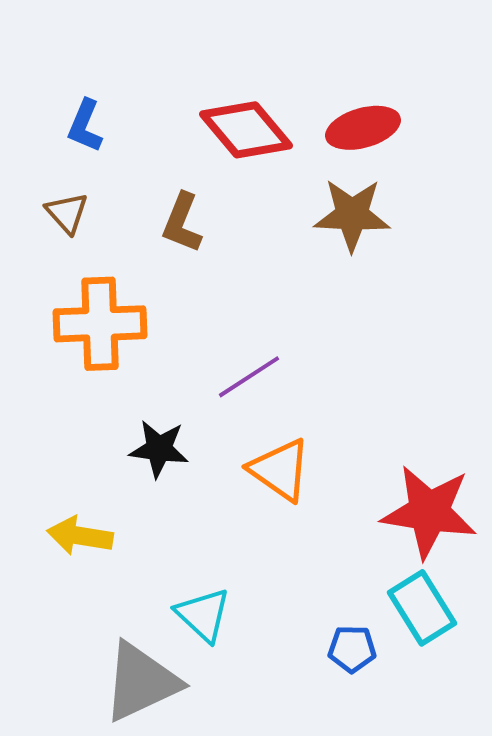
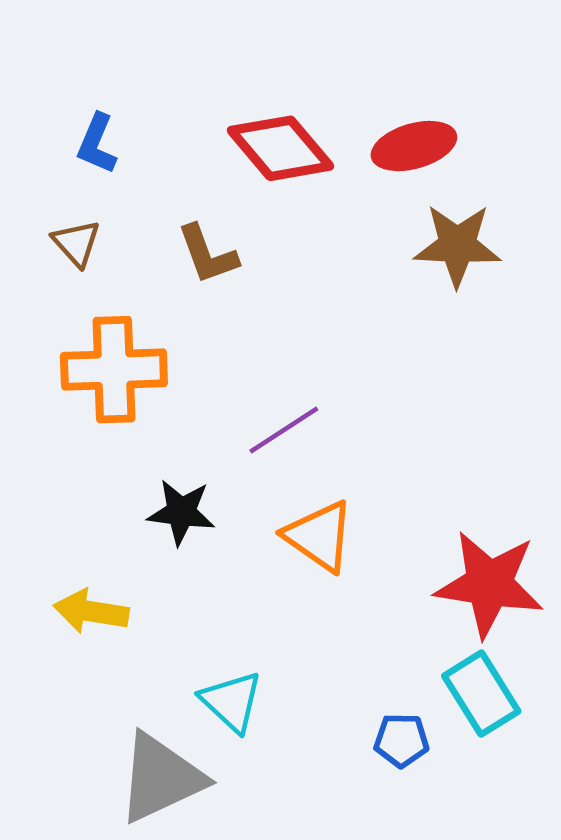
brown star: (352, 215) -> (457, 245), moved
brown L-shape: (182, 223) -> (207, 254), turned -42

